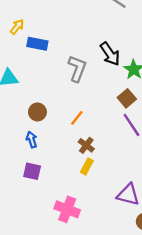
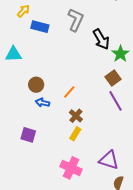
gray L-shape: (77, 69) -> (76, 20), moved
blue arrow: (32, 140) -> (43, 103), moved, turned -64
pink cross: (67, 209) -> (71, 168), moved

